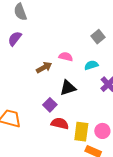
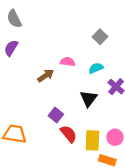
black triangle: (68, 88) -> (89, 99), moved, turned -30
red semicircle: (60, 123) -> (69, 134), turned 42

